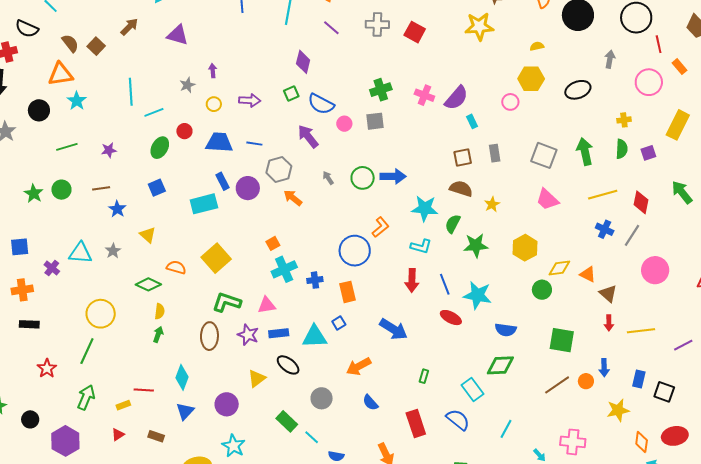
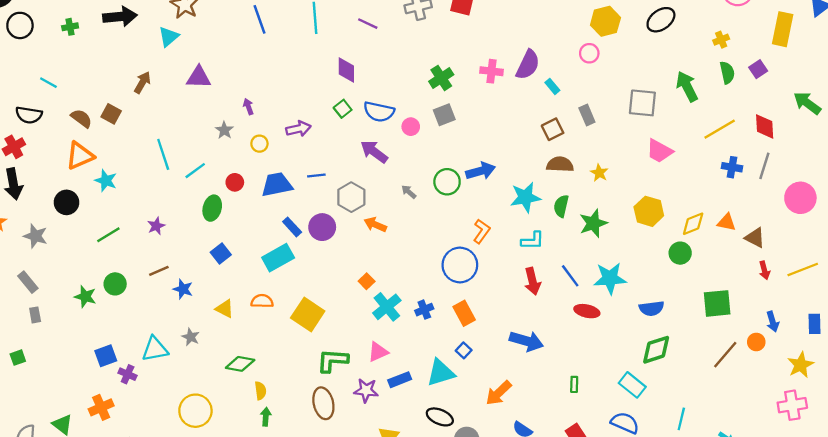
blue square: (20, 247) -> (106, 356), moved
orange semicircle: (176, 267) -> (262, 301), moved
black ellipse: (288, 365) -> (440, 417), moved
pink cross: (573, 442) -> (792, 405), moved

